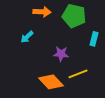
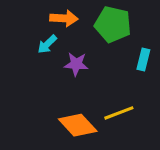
cyan arrow: (27, 37) -> (47, 44), moved
purple star: (61, 54) -> (76, 64), moved

